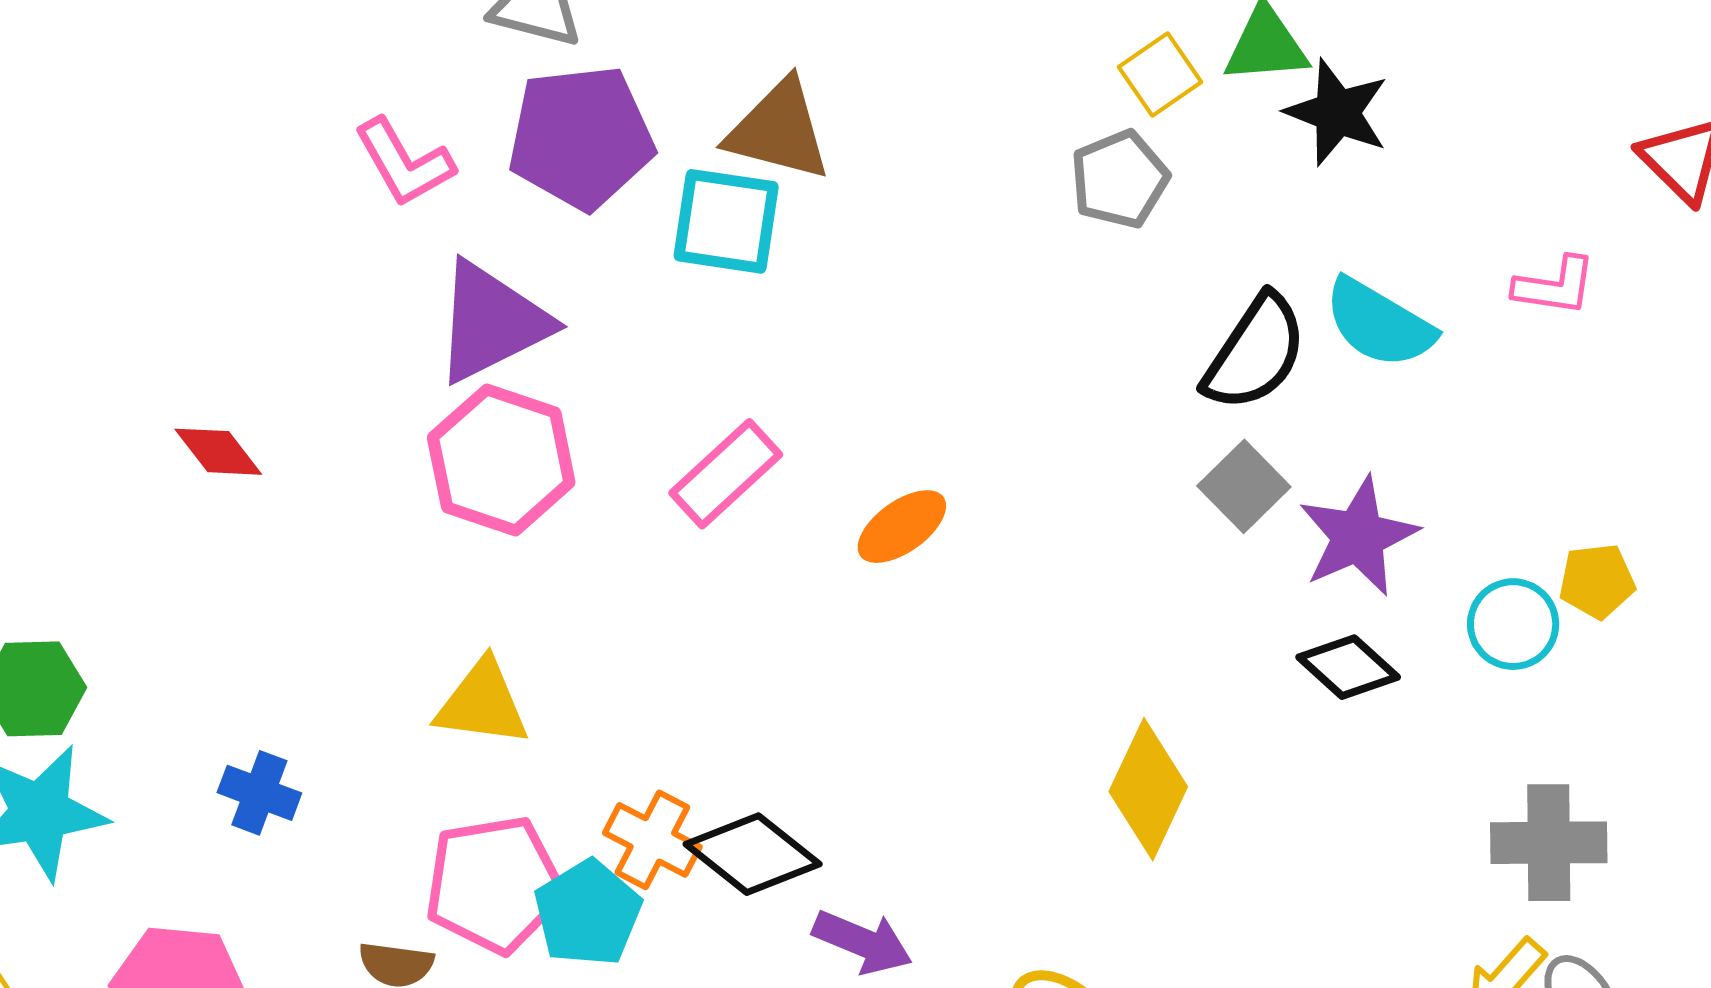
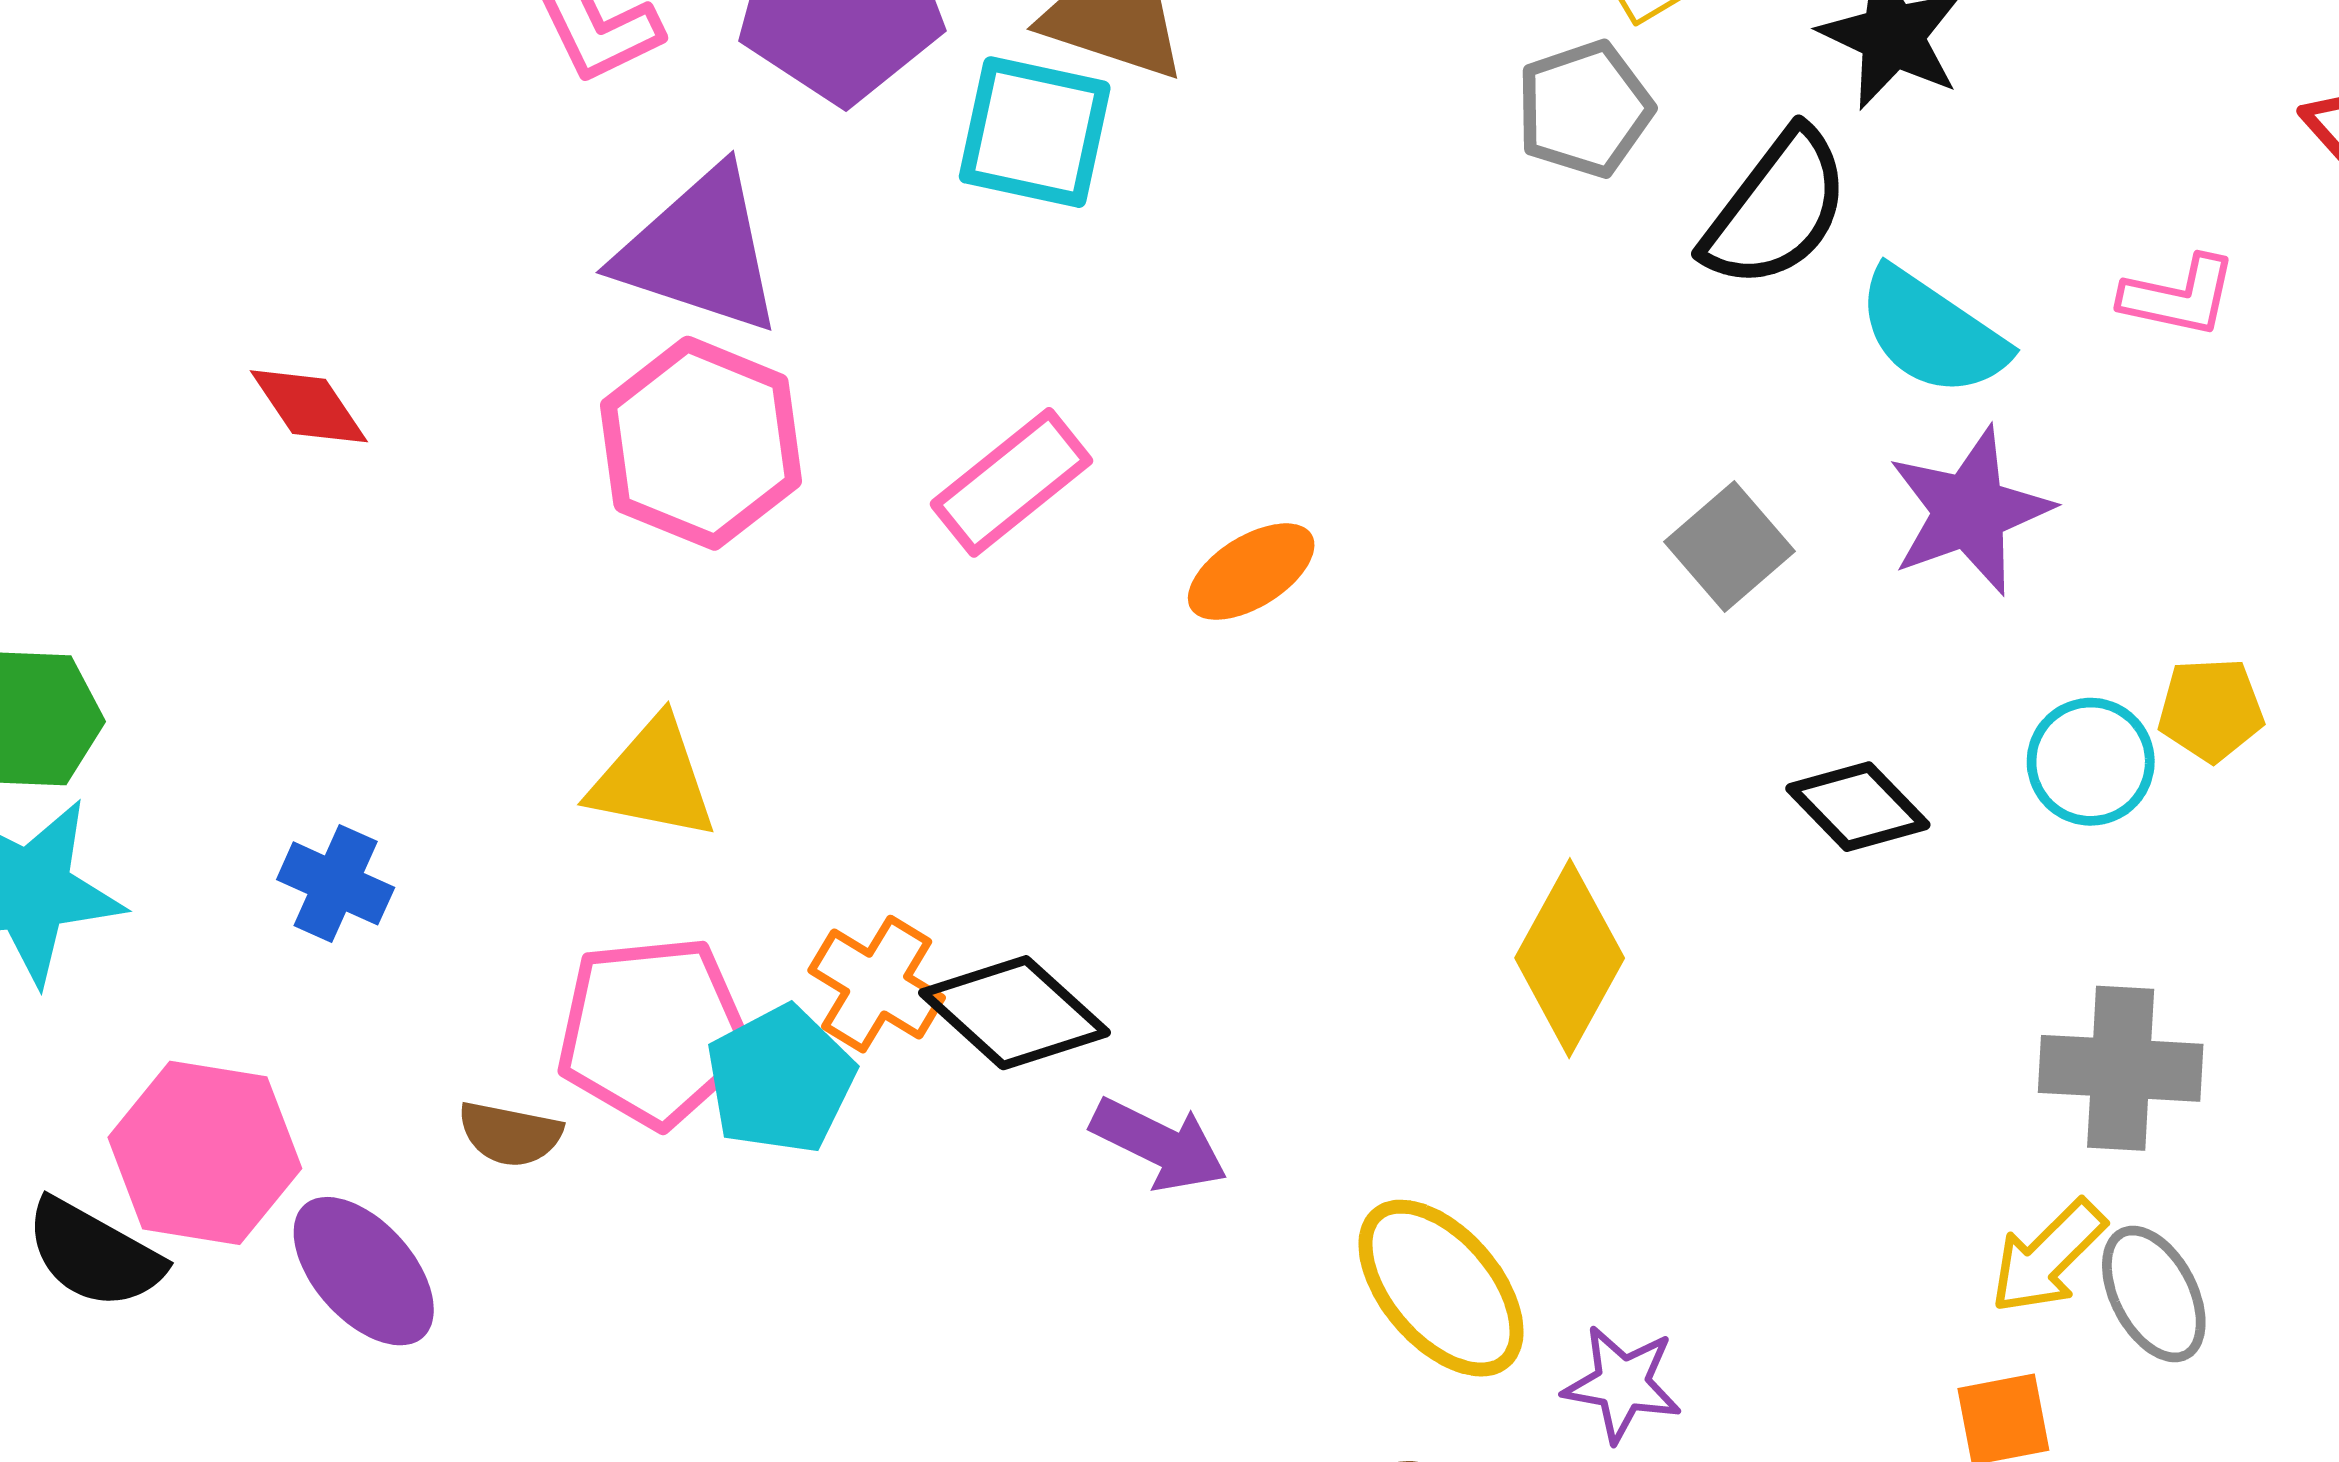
purple triangle: (492, 322) -> (700, 251), turned 41
black semicircle: (1255, 353) -> (1776, 209), moved
purple star: (1358, 536) -> (1970, 511), moved

